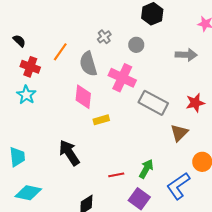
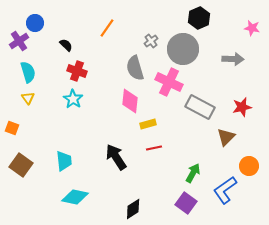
gray circle: (136, 45) -> (183, 49), size x2.0
orange line: (60, 52) -> (107, 28), moved
red line: (116, 175) -> (154, 148), moved

